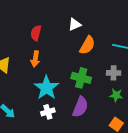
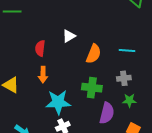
white triangle: (75, 24) -> (69, 36), moved
cyan star: (46, 88) -> (58, 102), turned -30
purple semicircle: (80, 107) -> (107, 113), moved

